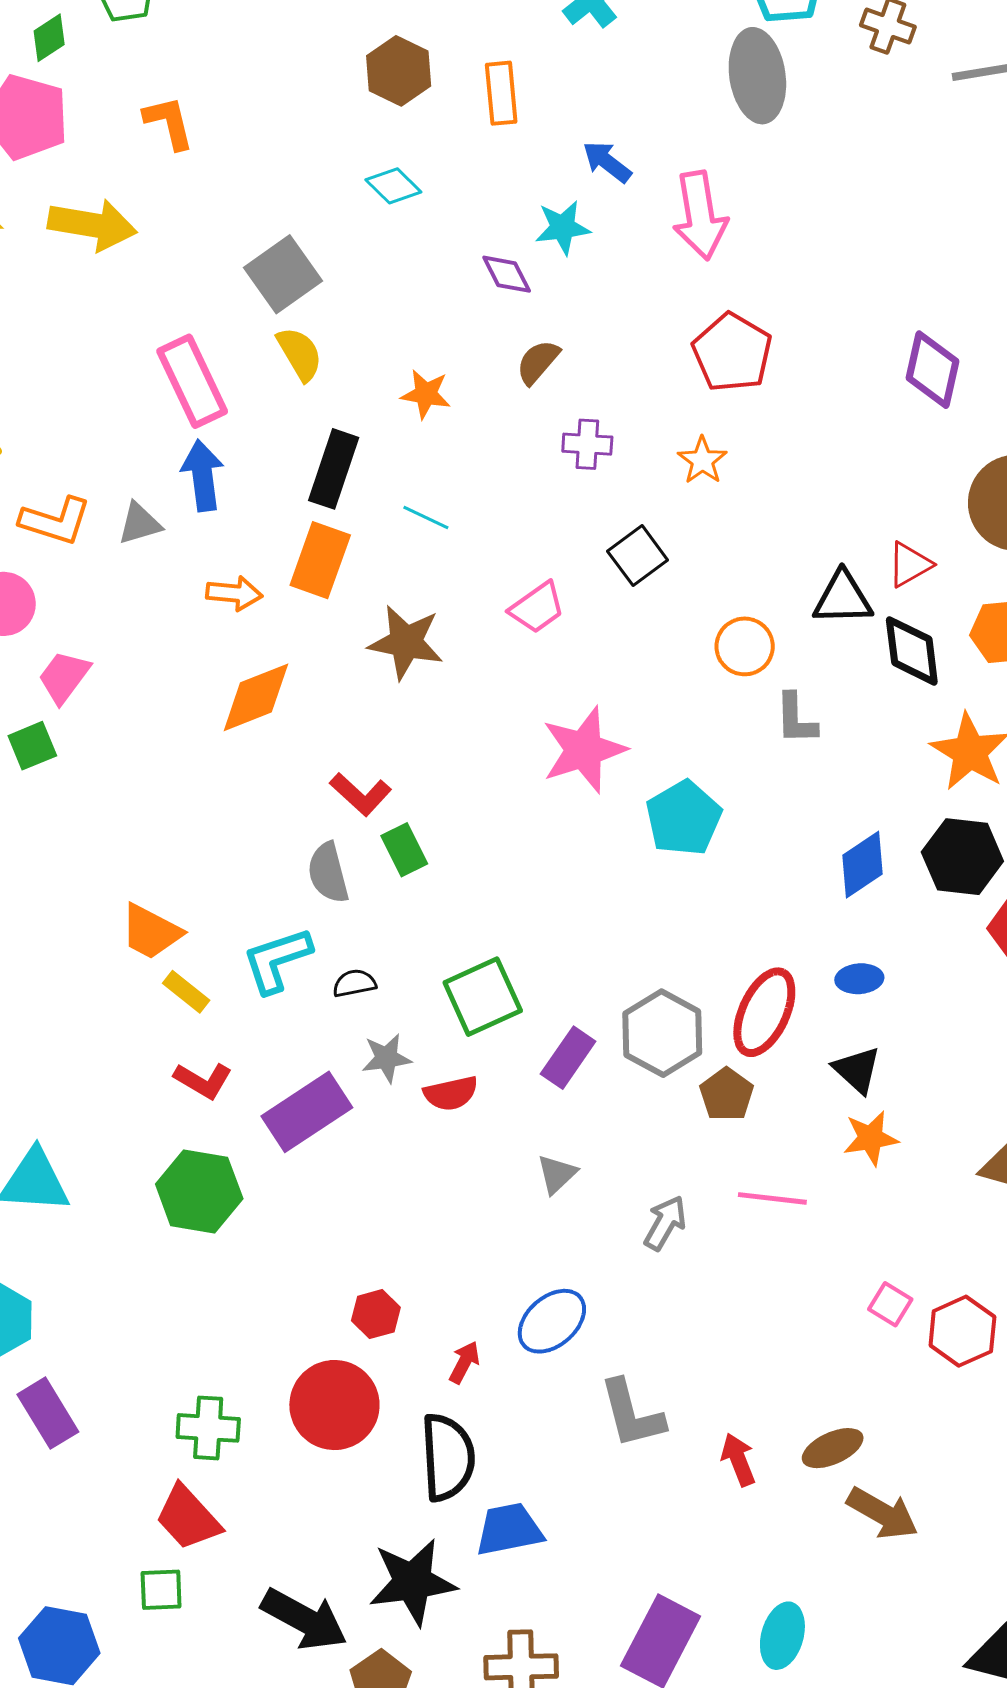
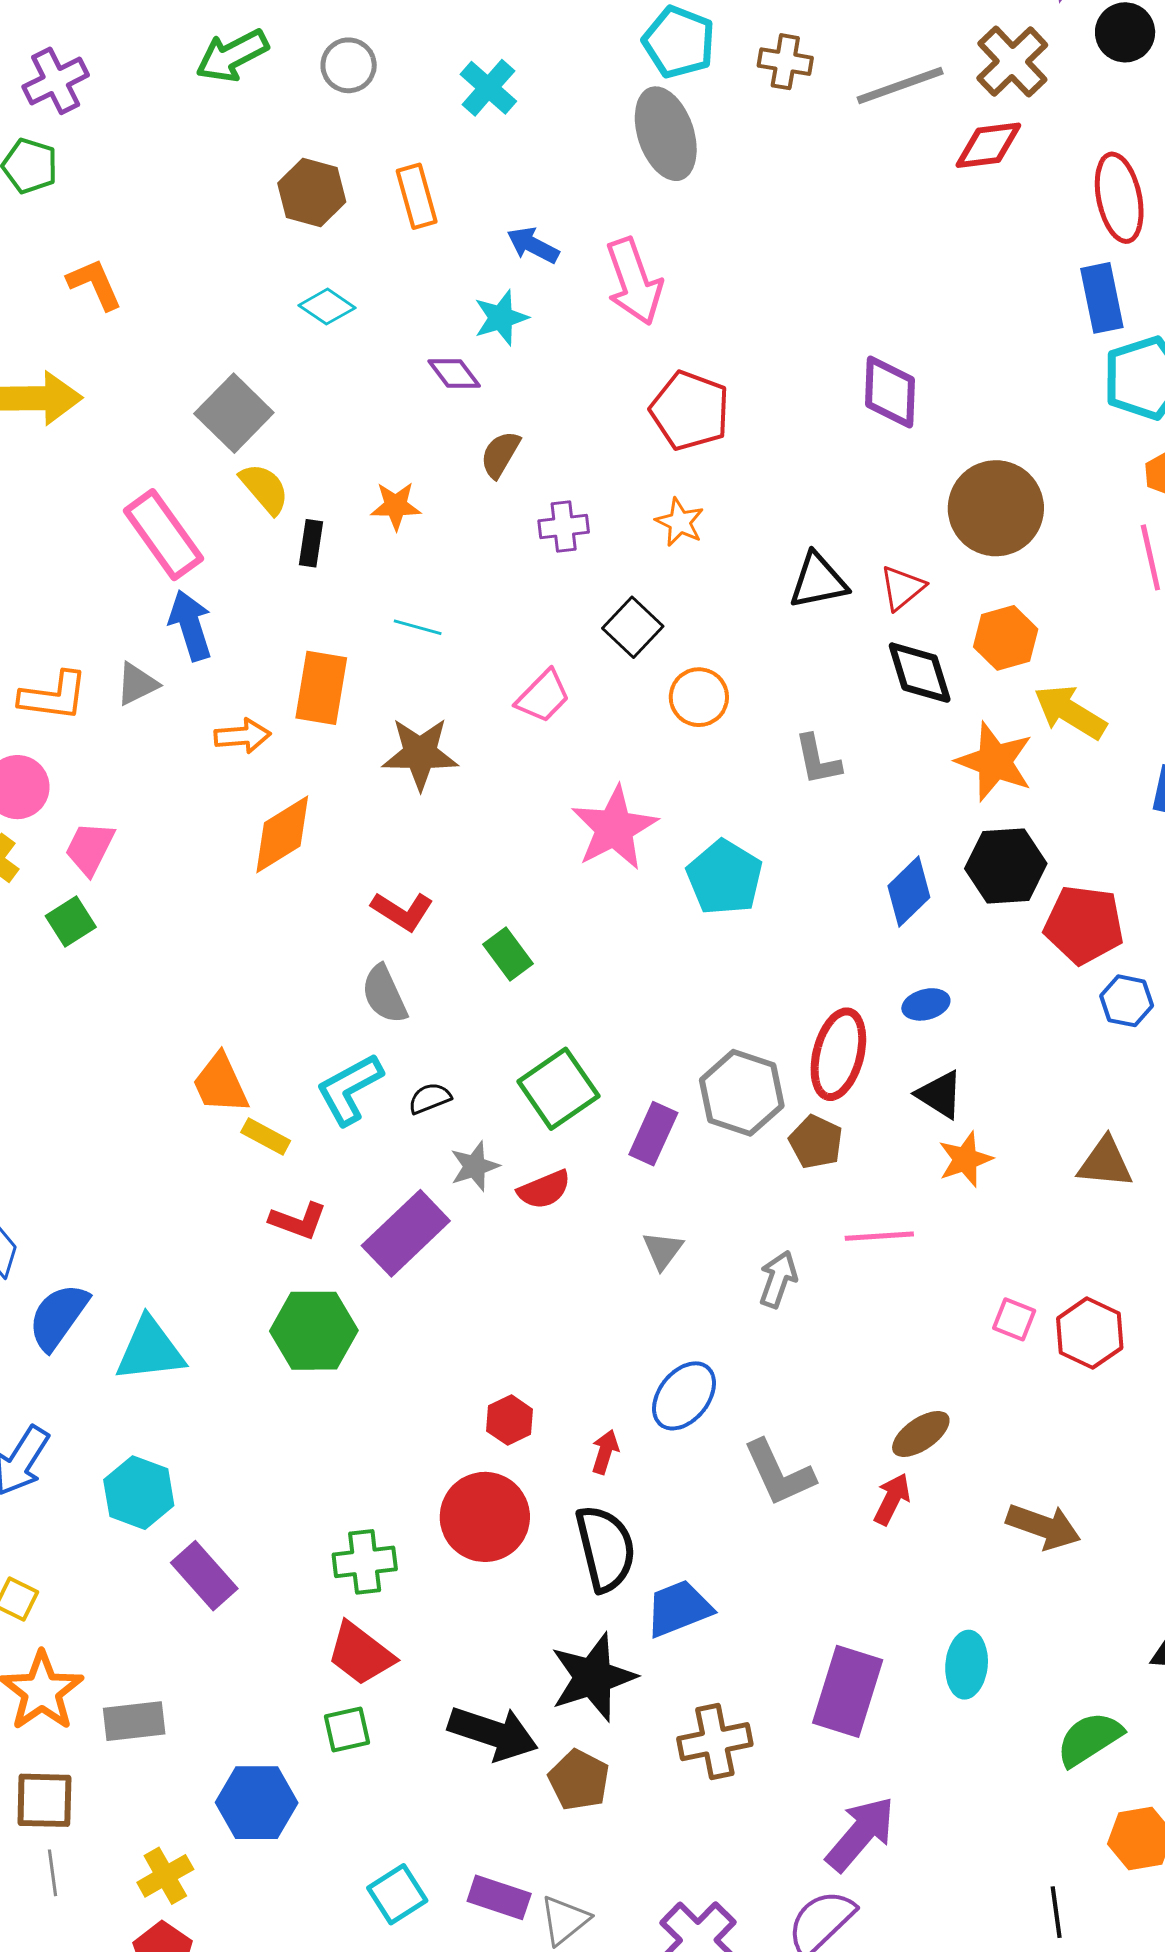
black rectangle: (334, 469) -> (311, 543), moved, size x0.6
black triangle: (843, 598) -> (818, 581), moved
orange circle: (745, 646) -> (699, 697), moved
green rectangle: (404, 850) -> (508, 954), moved
orange trapezoid: (151, 932) -> (220, 1084), turned 48
brown ellipse: (833, 1448) -> (921, 1434), moved
red arrow: (738, 1460) -> (892, 1499), turned 58

